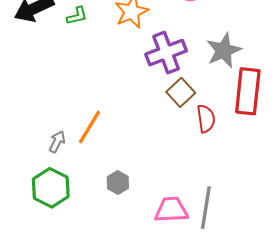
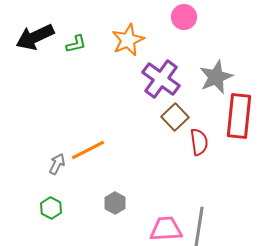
purple cross: (166, 53) -> (161, 79), turned -33
orange line: (90, 127) -> (88, 150), turned 32
green hexagon: (51, 188) -> (51, 208), size x0.6

